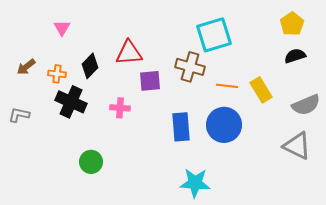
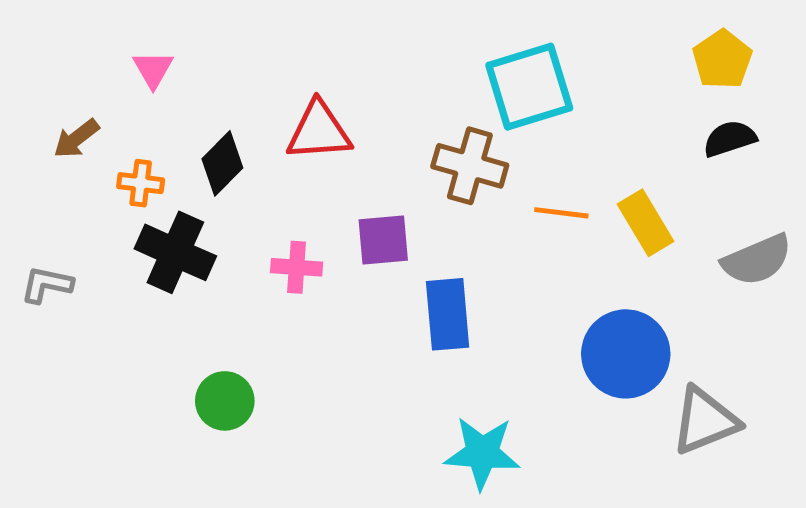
brown arrow: (26, 67) -> (76, 139), moved
purple square: (150, 81) -> (383, 240), moved
blue circle: (224, 125) -> (626, 354), moved
gray triangle: (297, 146) -> (705, 421), moved, turned -48

